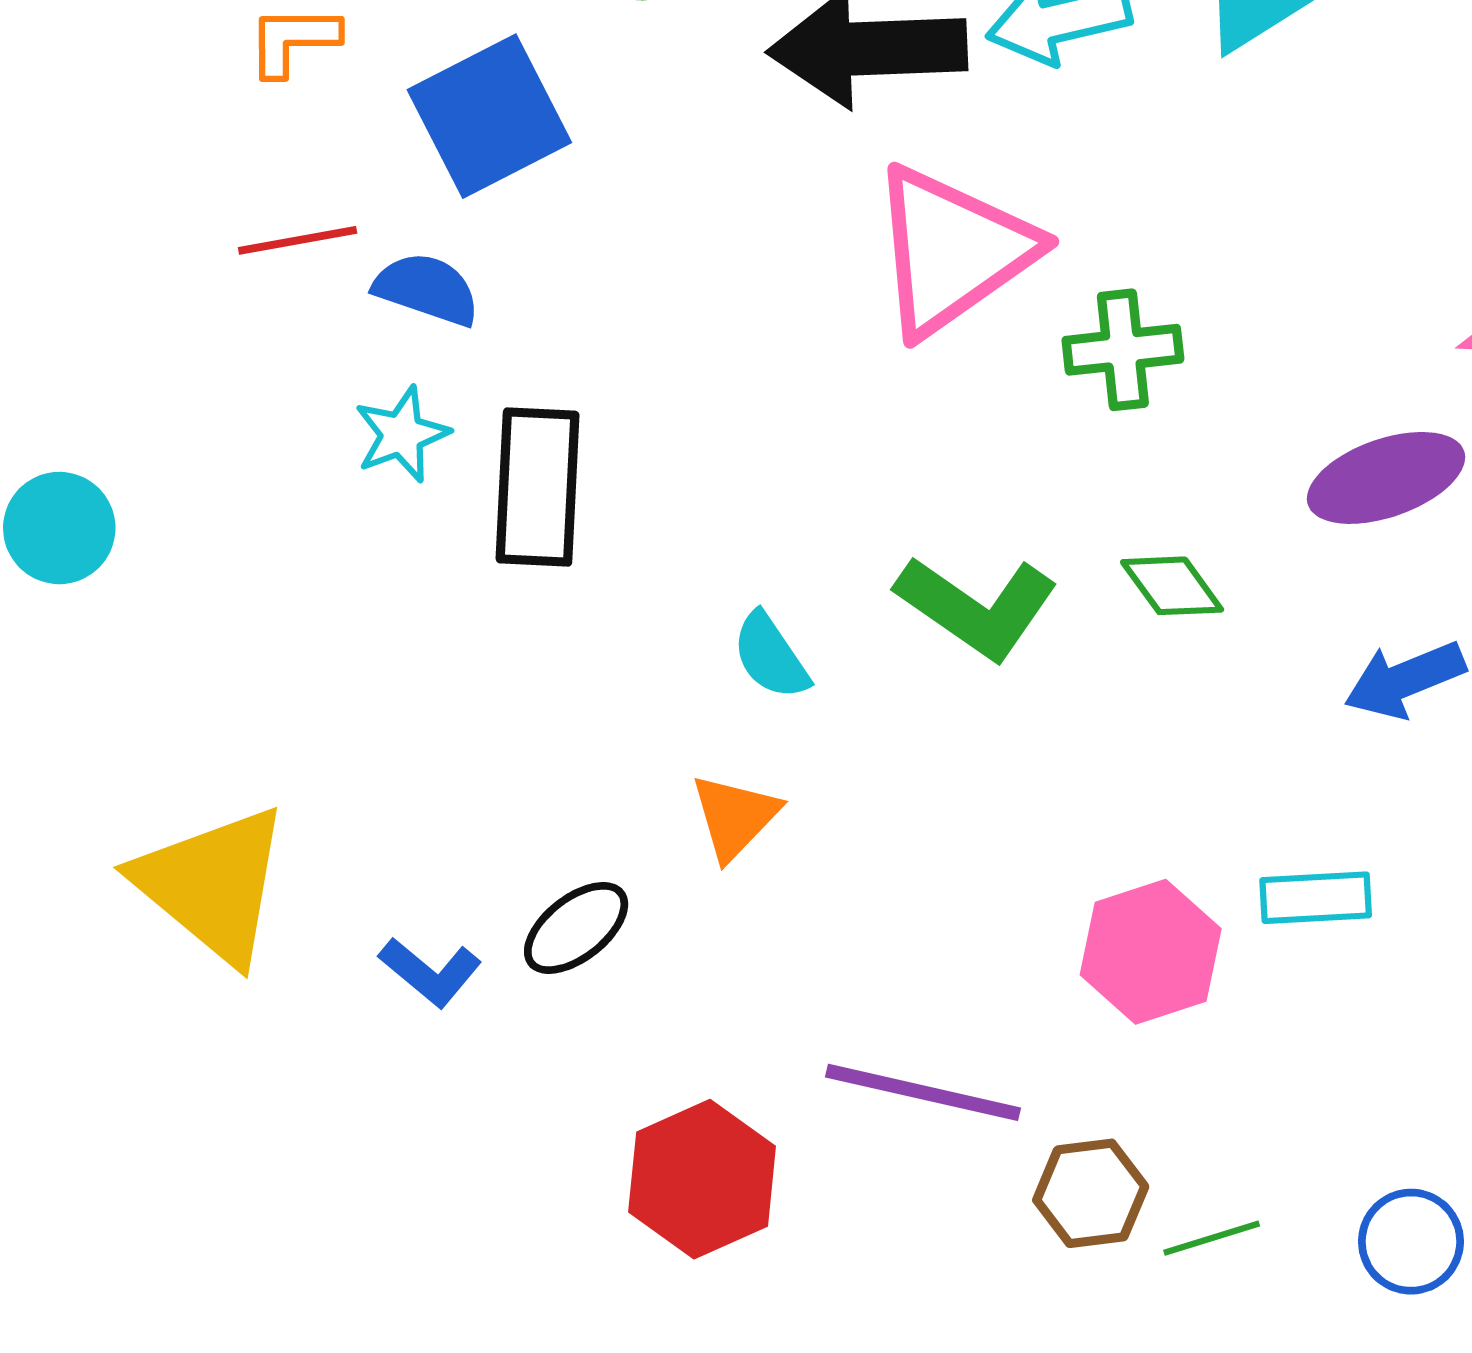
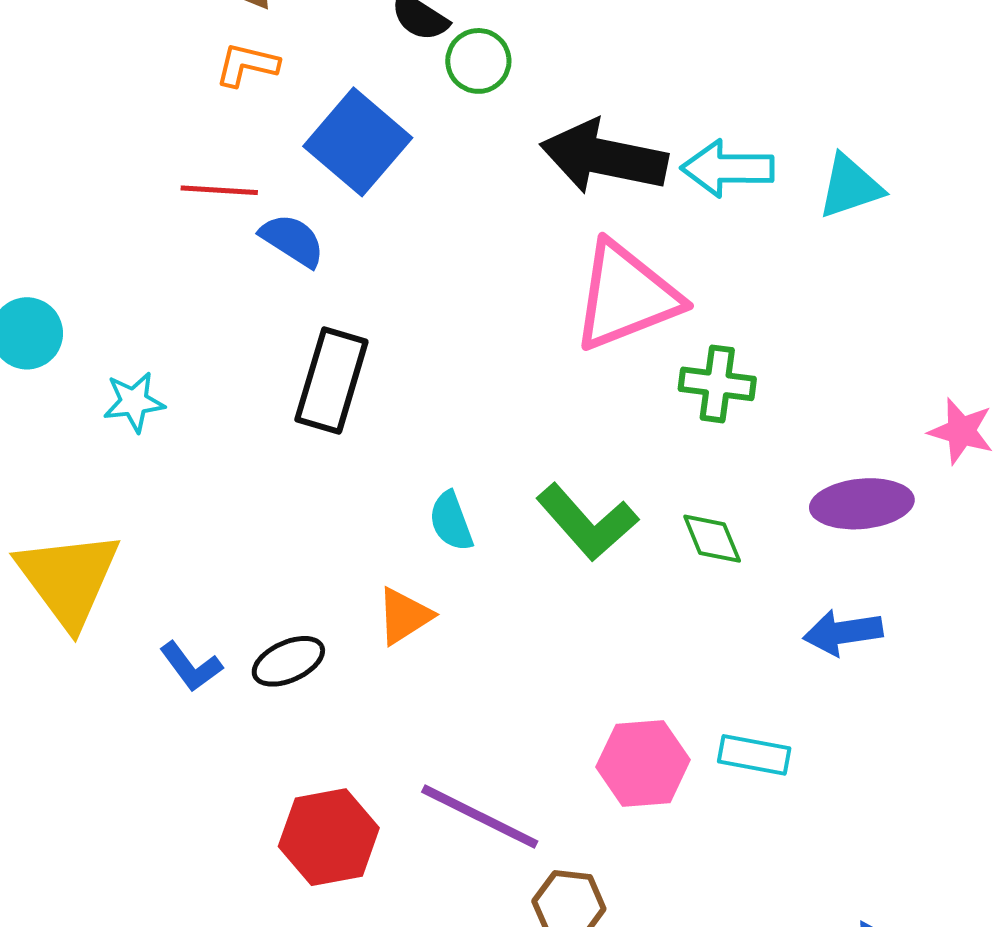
blue square: (489, 116) -> (358, 142), turned -36
cyan star: (402, 434) -> (134, 402), moved

